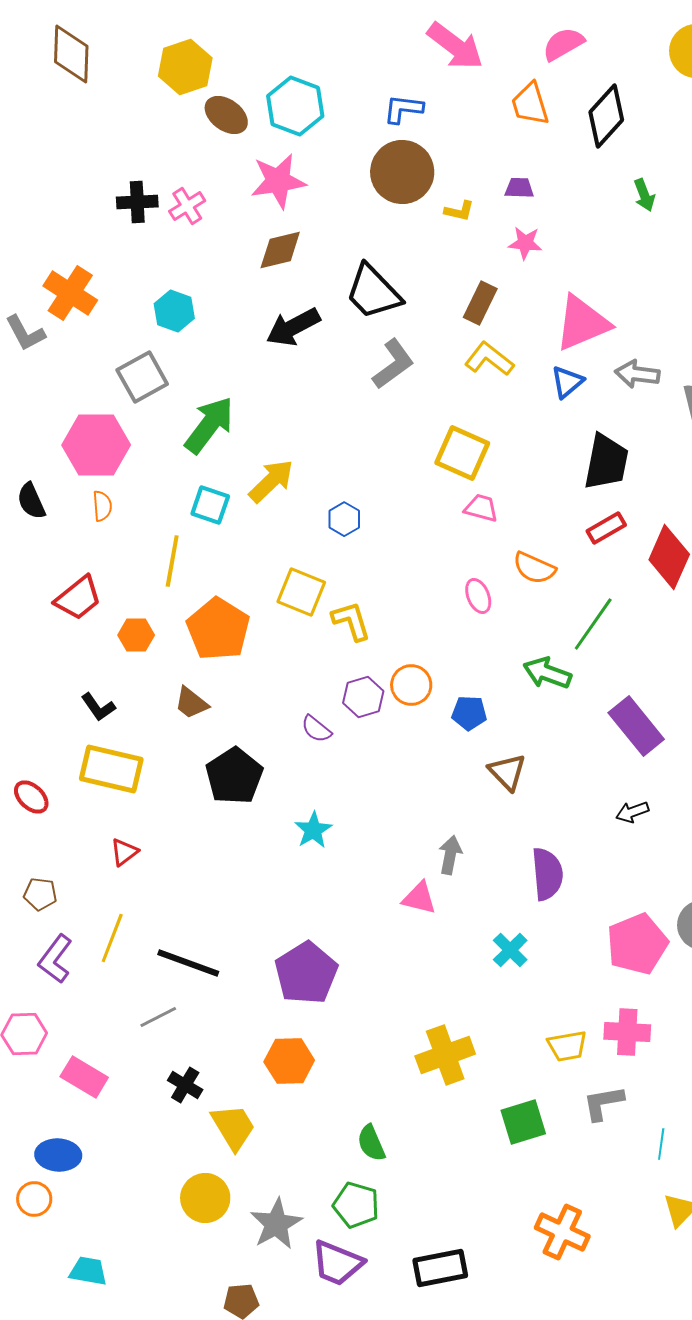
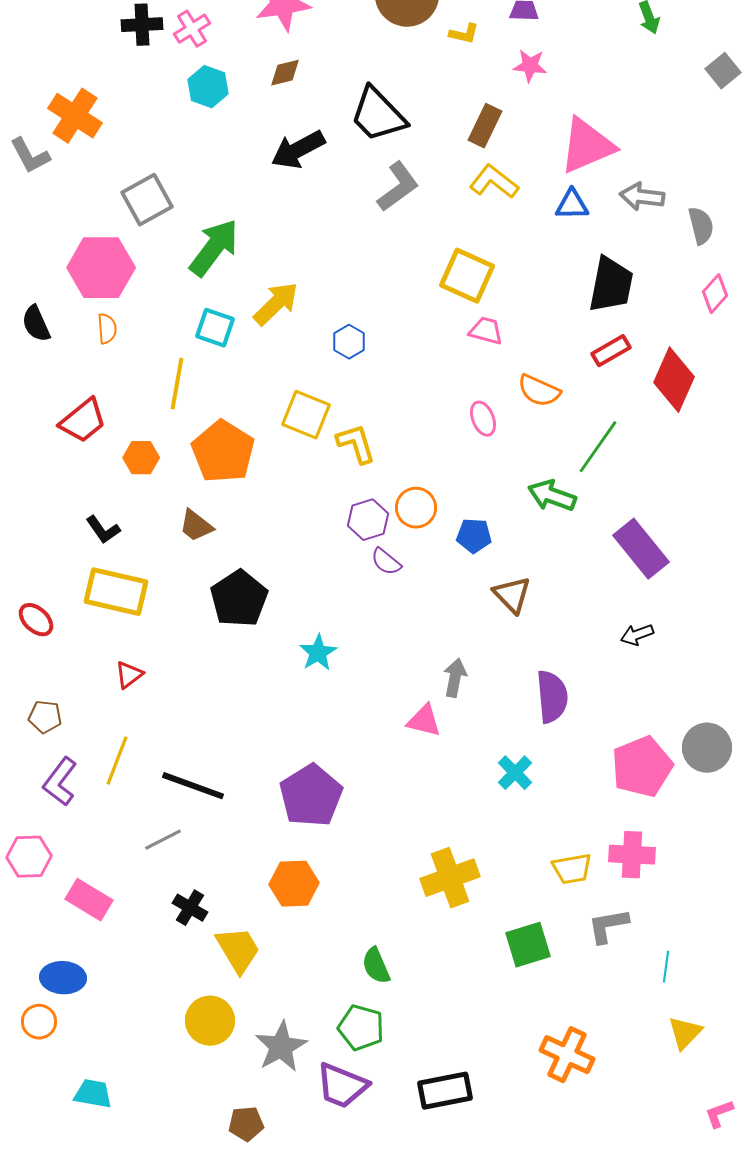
brown diamond: (280, 250) -> (285, 73), size x0.7
cyan hexagon: (174, 311) -> (208, 87), moved
blue triangle: (567, 382) -> (572, 205), turned 39
purple semicircle: (316, 729) -> (386, 562), moved

